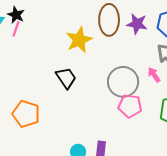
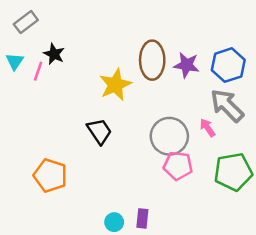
black star: (16, 15) -> (54, 54), moved

